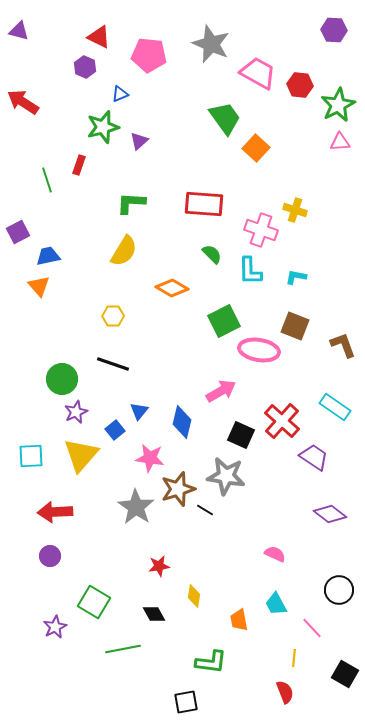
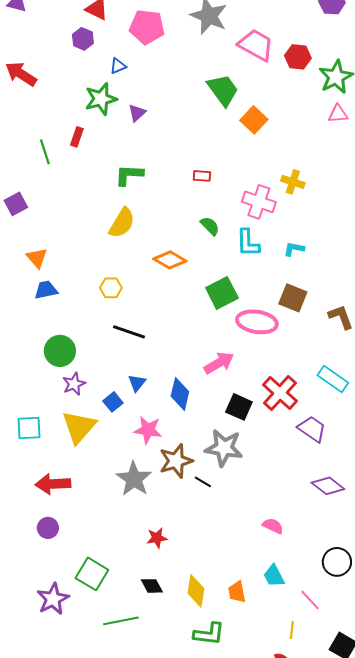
red rectangle: (204, 204) -> (202, 176), size x0.5
blue trapezoid: (48, 256) -> (46, 290), moved
black line: (113, 364) -> (129, 332), moved
yellow diamond: (194, 596) -> (196, 591), moved, size x1.4
purple star: (55, 627) -> (53, 599), size x1.4

